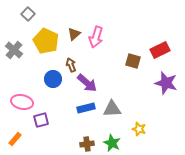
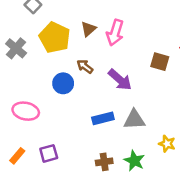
brown arrow: (71, 65) -> (85, 66), turned -32
purple arrow: (87, 83) -> (120, 80), moved
purple square: (41, 120) -> (49, 153), moved

